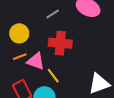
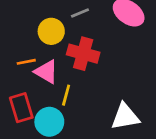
yellow circle: (19, 33) -> (51, 31), moved
yellow line: (53, 76) -> (66, 95), turned 42

